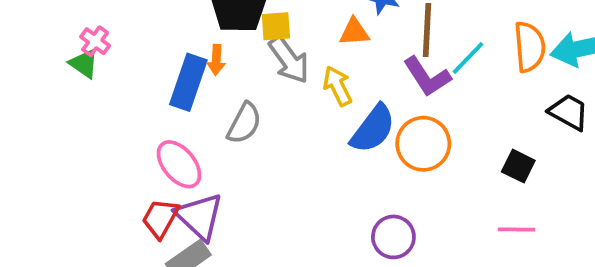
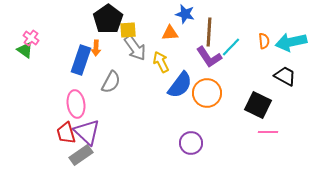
orange semicircle: (530, 47) -> (264, 41), size x0.6
pink ellipse: (179, 164) -> (76, 104), turned 32
black square: (518, 166) -> (258, 105), size x1.5
red trapezoid: (160, 218) -> (66, 133), turned -45
pink line: (516, 230) -> (268, 132), moved

